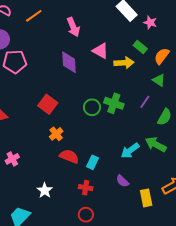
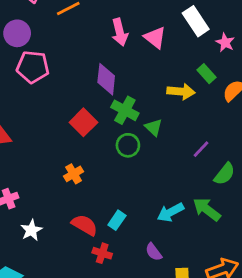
pink triangle: (100, 51) -> (155, 37), moved
green triangle: (159, 80) -> (153, 127), moved
green cross: (114, 103) -> (125, 110), moved
red square: (48, 104) -> (83, 122), moved
red semicircle: (69, 156) -> (85, 225), moved
white star: (45, 190) -> (31, 230), moved

